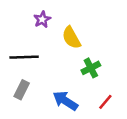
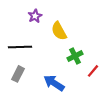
red line: (105, 102) -> (93, 71), moved

